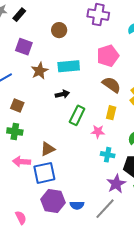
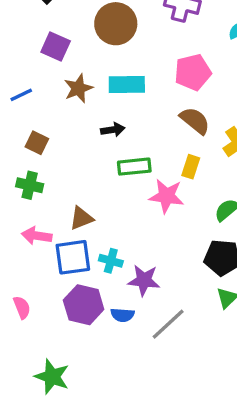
brown circle: (59, 30) -> (116, 24), size x1.6
green rectangle: (77, 115) -> (134, 167), turned 54
pink star: (98, 132) -> (167, 196), size x1.5
cyan cross: (108, 155) -> (111, 261), moved
purple star: (116, 184) -> (144, 280), moved, turned 30
pink semicircle: (21, 218) -> (22, 307), moved

